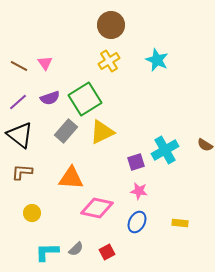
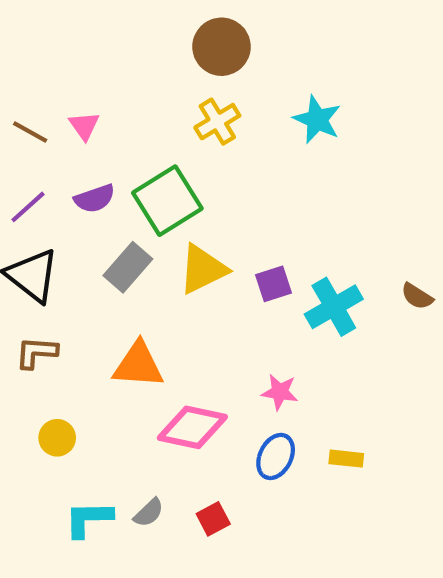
purple square: (136, 162) -> (274, 284), moved
yellow rectangle: (180, 223) -> (346, 459), moved

